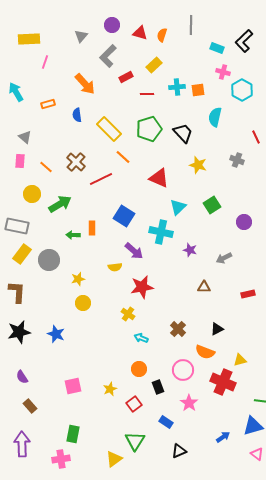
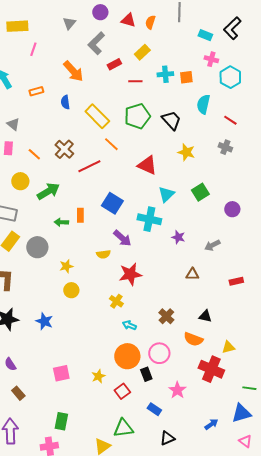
red line: (256, 137) -> (230, 120), moved, turned -32
black triangle: (217, 329) -> (205, 316), turned 40
orange circle: (139, 369) -> (127, 356), size x1.6
pink circle: (183, 370) -> (159, 353), moved
green triangle: (135, 441) -> (123, 428), turned 50

